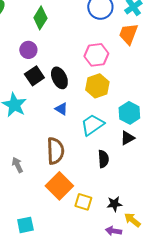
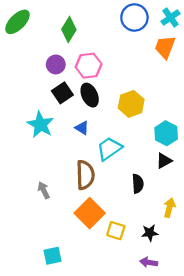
pink hexagon: (96, 55) -> (89, 66), moved
blue triangle: (61, 109) -> (82, 128), moved
cyan trapezoid: (92, 125) -> (109, 149), moved
yellow arrow: (132, 220) -> (169, 208), moved, turned 66

